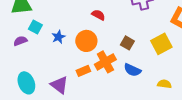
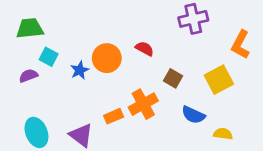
red semicircle: (98, 15) -> (145, 49), moved
orange circle: (86, 41) -> (107, 58), moved
blue semicircle: (132, 70) -> (193, 115), moved

